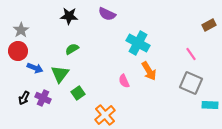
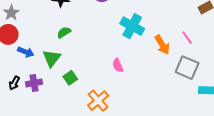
orange arrow: (149, 71) -> (162, 45), moved
purple cross: (43, 98) -> (34, 83), turned -35

